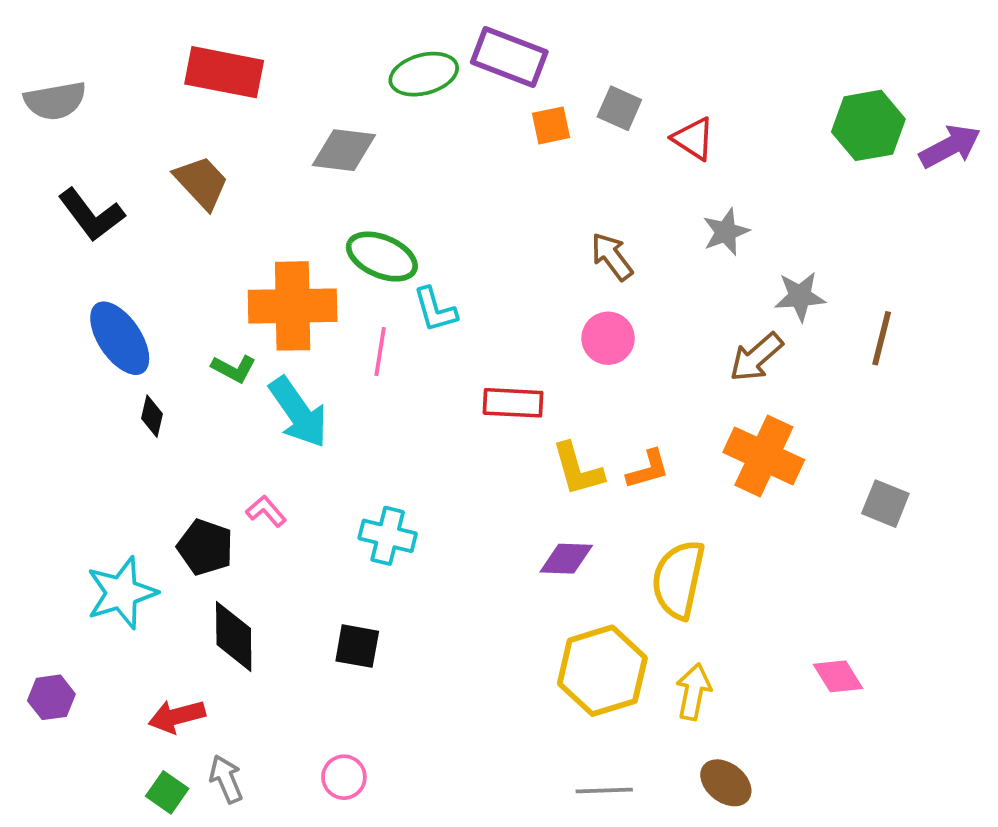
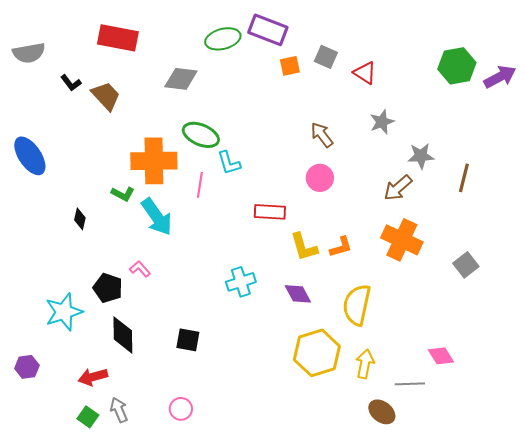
black L-shape: (91, 215) -> (71, 83), moved, size x0.6
blue ellipse: (120, 338) -> (30, 156), moved
gray square: (885, 504) -> (466, 265), turned 30
cyan cross: (388, 536) -> (241, 282), moved, turned -32
purple diamond: (566, 559) -> (298, 294), turned 60
gray line: (604, 790) -> (410, 384), moved

